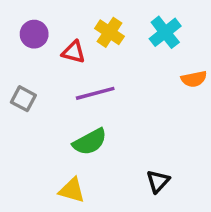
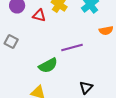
purple line: (95, 93) -> (72, 47), moved

